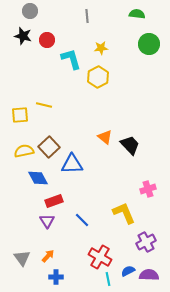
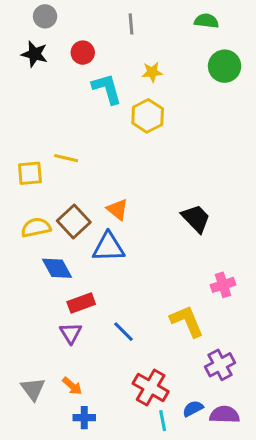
red circle: (47, 40) -> (83, 53), moved
orange triangle: (105, 137) -> (117, 209), moved
orange arrow: (48, 256) -> (72, 386), turned 88

